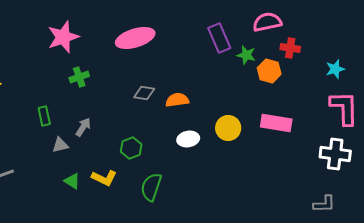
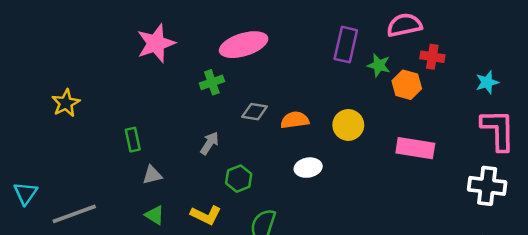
purple rectangle: (219, 38) -> (346, 45), turned 36
green cross: (79, 77) -> (212, 82), moved
gray arrow: (83, 127) -> (209, 143), moved
yellow circle: (228, 128) -> (348, 125), moved
green triangle: (72, 181) -> (155, 215), moved

